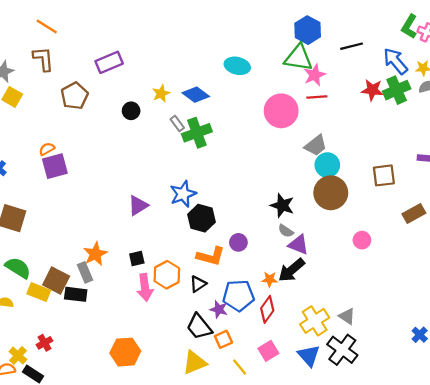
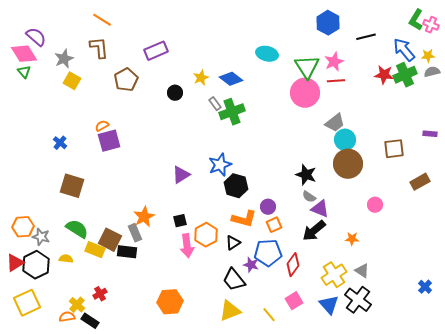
green triangle: (298, 58) -> (307, 67), moved, turned 48
orange star: (270, 279) -> (352, 239), moved
orange square: (223, 339) -> (274, 225), moved

